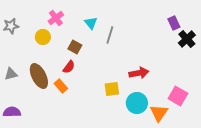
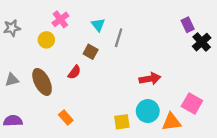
brown square: (75, 47) -> (91, 52), moved
orange rectangle: (61, 86) -> (66, 118), moved
yellow square: (112, 89) -> (122, 122), moved
orange triangle: (159, 113) -> (171, 122), turned 48

